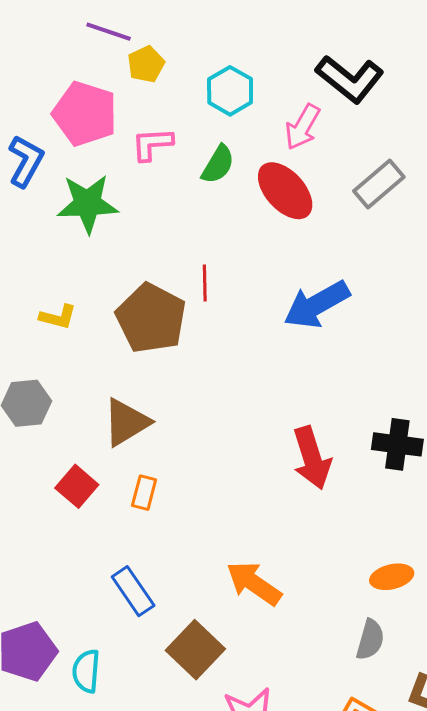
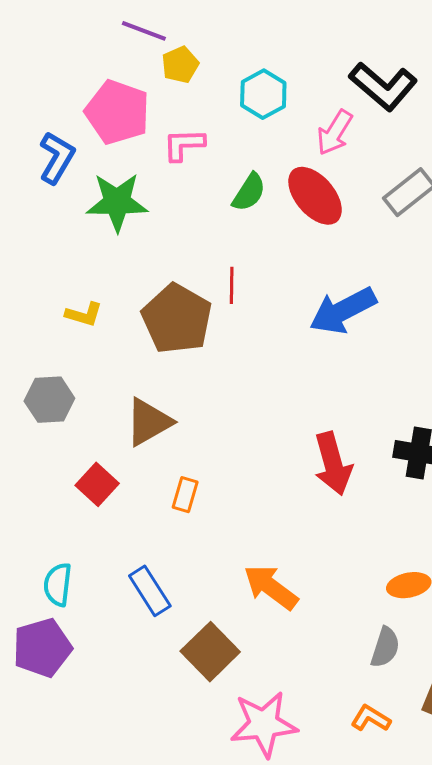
green semicircle: (218, 164) -> (249, 192), moved
orange rectangle: (144, 493) -> (185, 495), moved
cyan semicircle: (86, 671) -> (58, 585), moved

